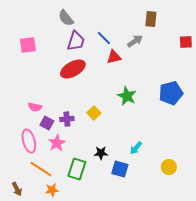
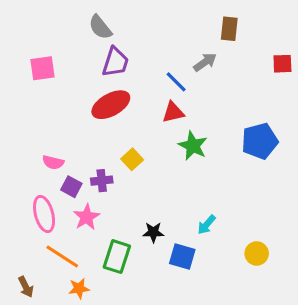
blue line: (104, 38) -> (176, 82), moved
red triangle: (114, 57) -> (173, 112), moved
yellow square: (94, 113) -> (132, 159), moved

